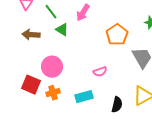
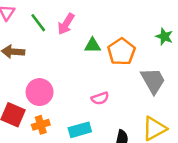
pink arrow: (83, 13) -> (66, 24), moved
green triangle: (62, 30) -> (92, 45), moved, turned -32

